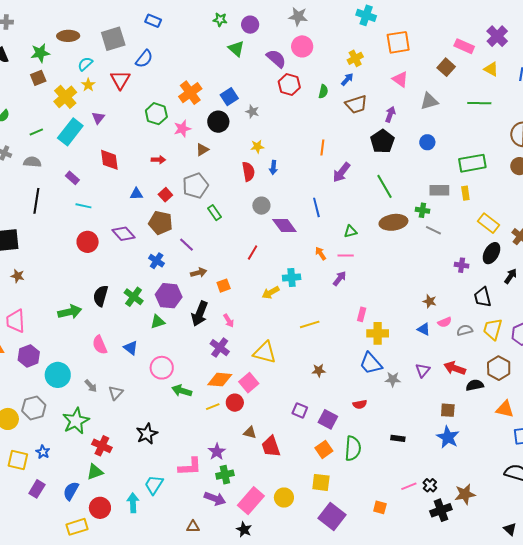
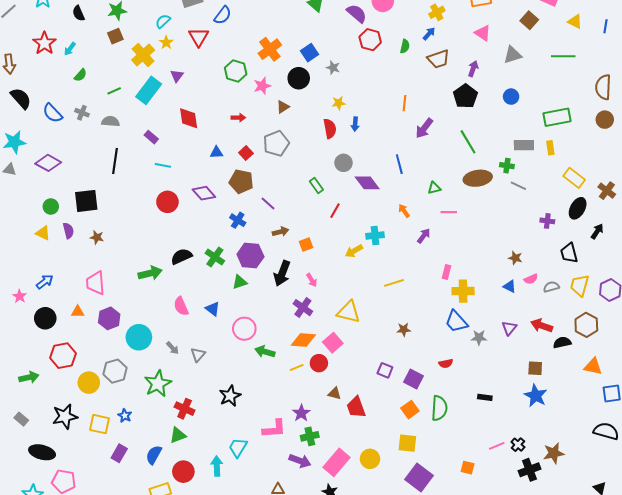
green rectangle: (214, 213) -> (316, 186), moved
pink line: (346, 255) -> (449, 212), moved
black semicircle: (101, 296) -> (181, 256), turned 50

